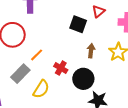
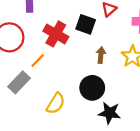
red cross: (61, 68) -> (56, 34), moved, size x1.5
yellow semicircle: (41, 89) -> (56, 103), moved

